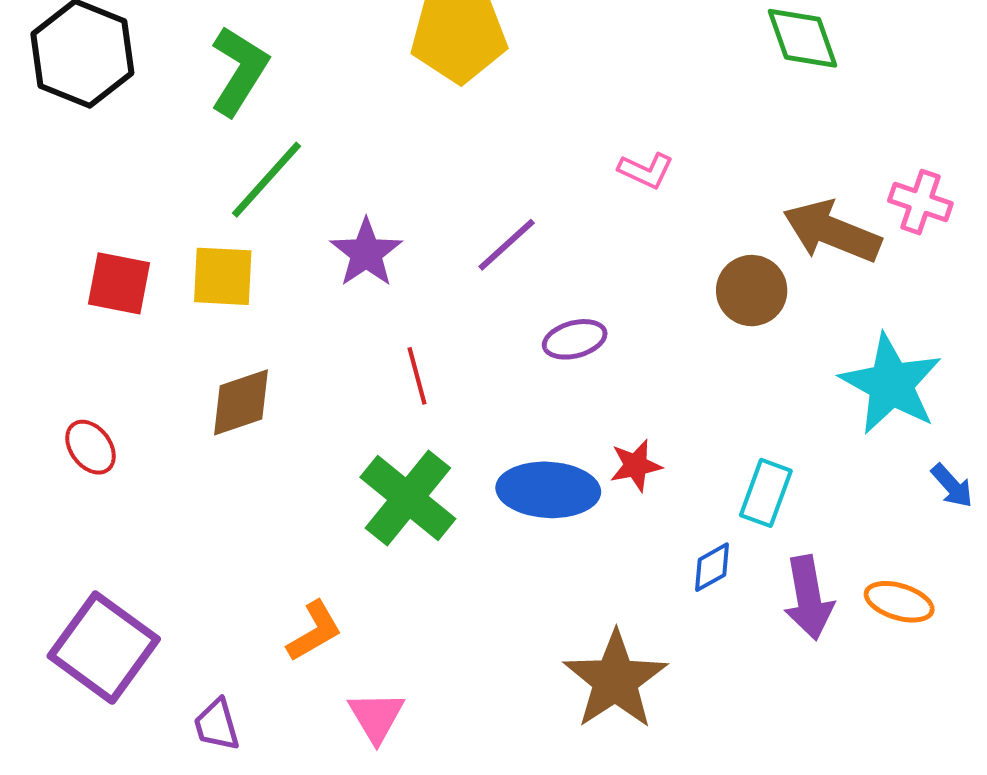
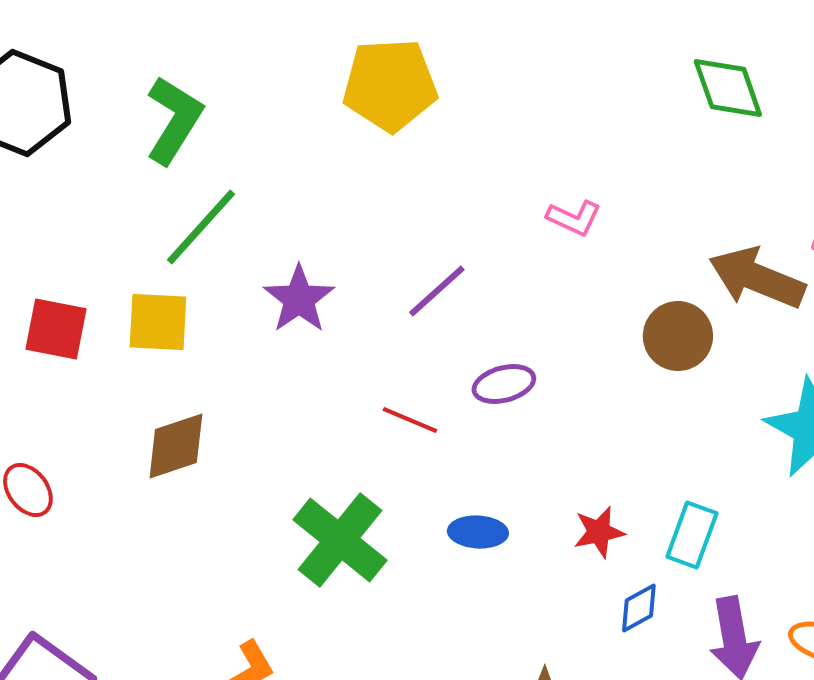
red line: (417, 376) -> (410, 420), moved, turned -52
red star: (636, 465) -> (599, 532), moved
blue ellipse: (548, 490) -> (478, 532), size x0.6

